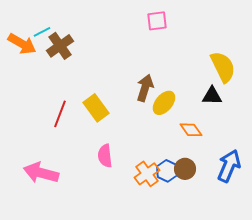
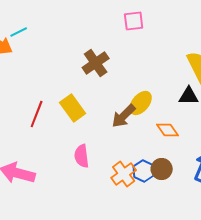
brown cross: (60, 46) -> (96, 63), moved
brown arrow: (145, 88) -> (124, 116), moved, turned -152

